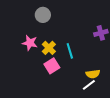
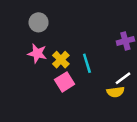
gray circle: (43, 15) -> (39, 22), moved
white line: (89, 85) -> (123, 78), moved

